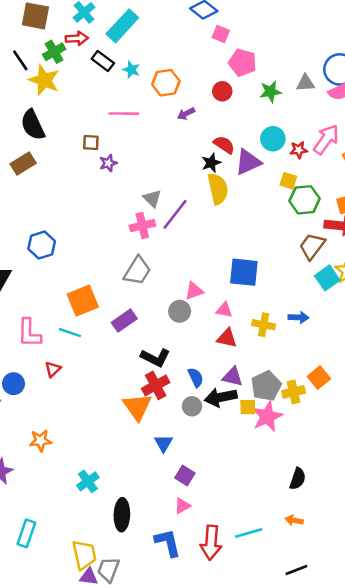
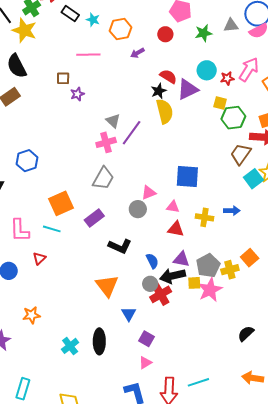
red cross: (156, 385) -> (161, 294), moved
black semicircle: (298, 479) -> (246, 334), moved, turned -150
black ellipse: (122, 515) -> (99, 341), moved
orange arrow: (294, 520) -> (253, 378), moved, size x1.5

